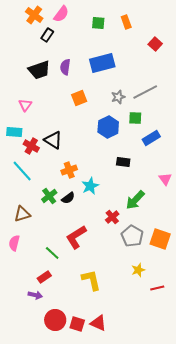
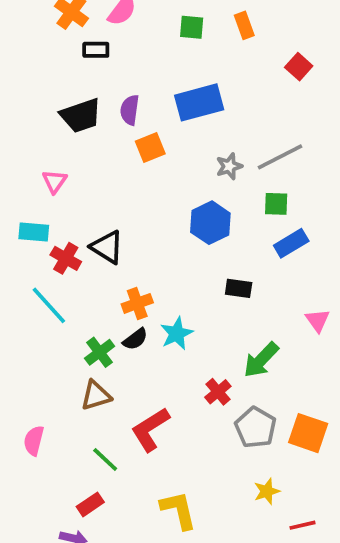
black rectangle: (47, 35) -> (96, 50), turned 56
orange square: (79, 98) -> (150, 147), moved
green square: (135, 118) -> (276, 204), moved
black semicircle: (68, 198) -> (135, 339), moved
brown triangle: (22, 214) -> (96, 396), moved

